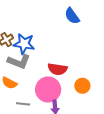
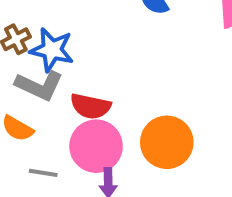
red semicircle: (57, 69) -> (91, 106), moved
orange circle: (82, 86) -> (167, 142), size x1.6

